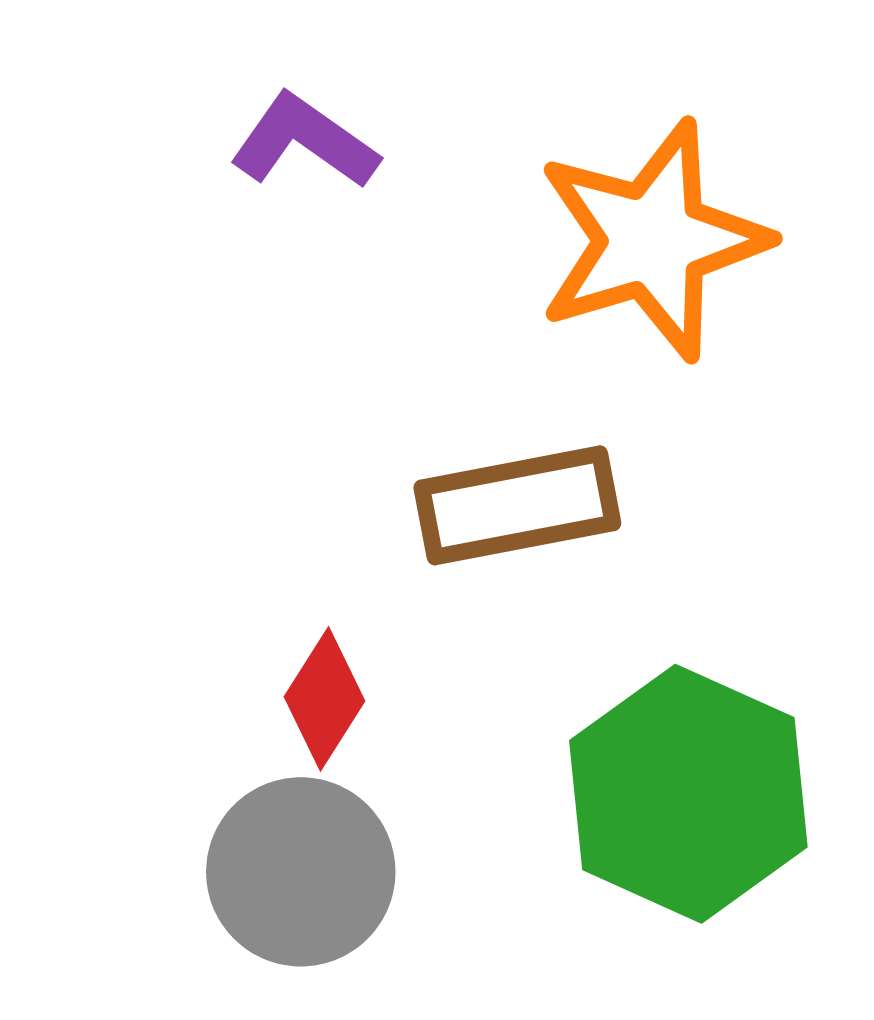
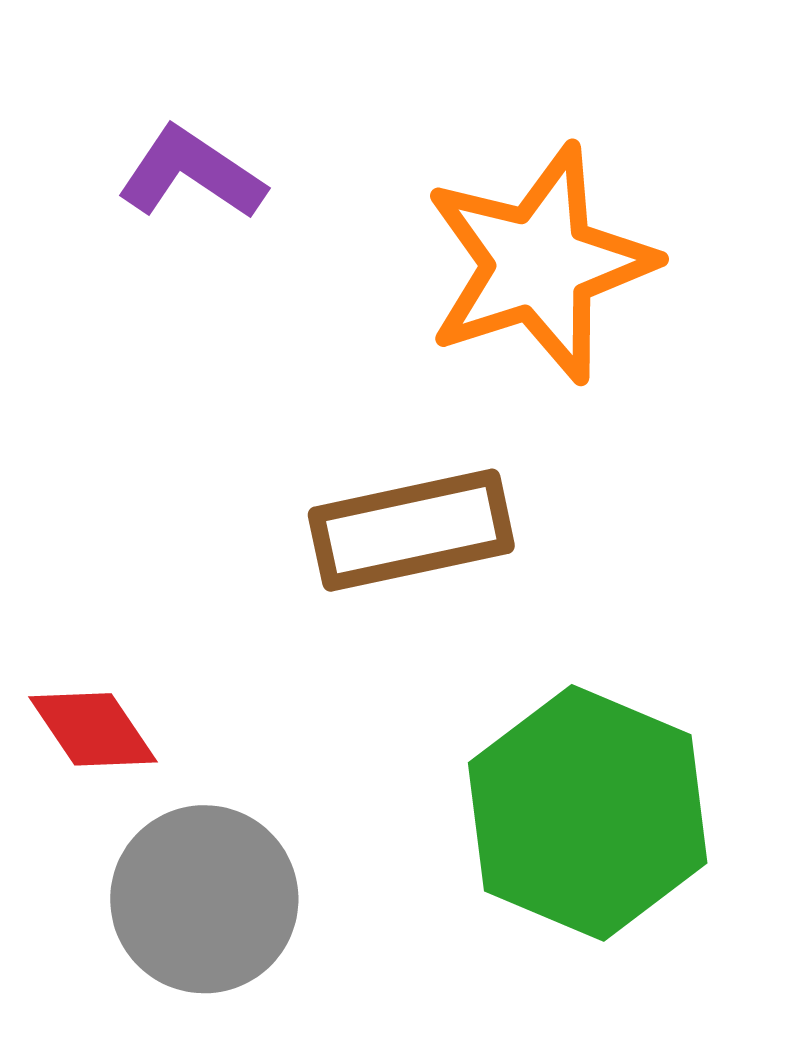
red diamond: (325, 699) -> (93, 729), moved, turned -65

